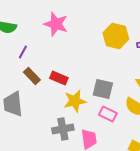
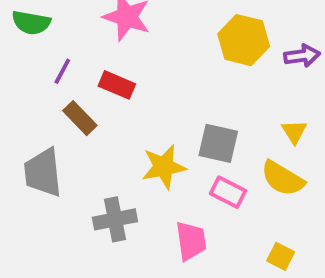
red rectangle: (59, 78) -> (117, 85), moved
gray cross: (63, 129) -> (115, 219), moved

